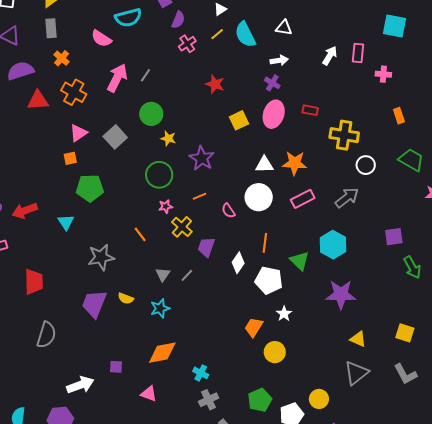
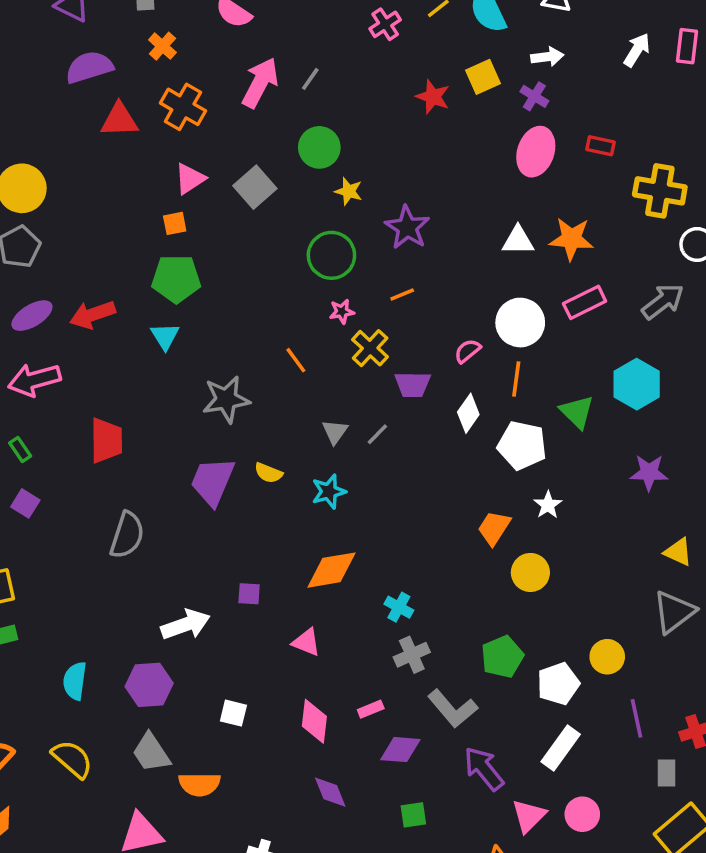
yellow square: (239, 120) -> (483, 77), moved
green pentagon: (90, 188) -> (176, 279), moved
white circle: (259, 197) -> (520, 323), moved
pink semicircle: (228, 211) -> (468, 351), moved, turned 84
purple trapezoid: (206, 247) -> (413, 384), turned -110
purple star: (341, 294) -> (649, 473), size x0.7

